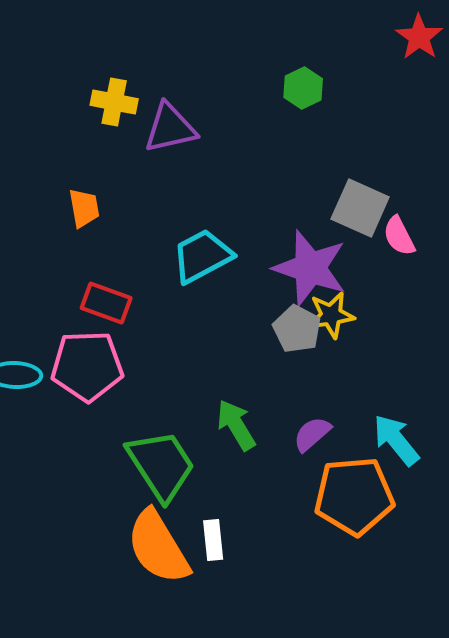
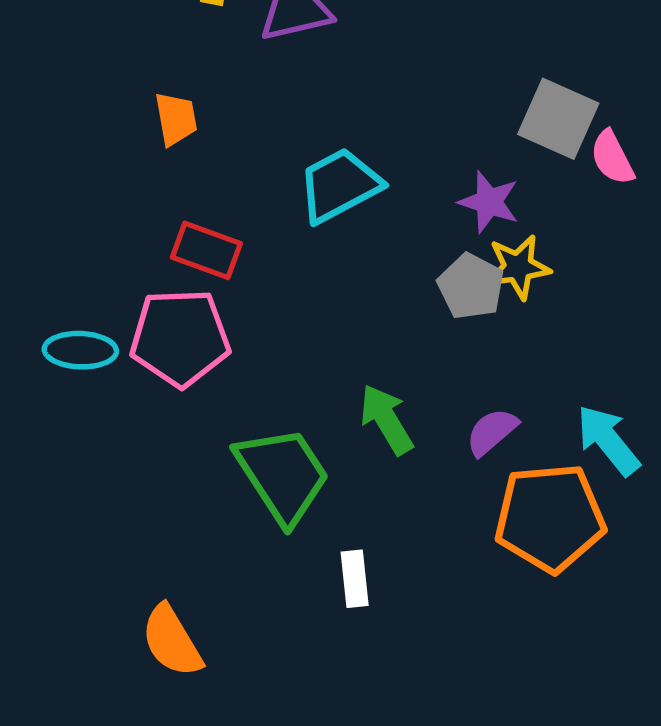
purple star: (310, 268) -> (489, 202), size x0.6
orange semicircle: (158, 547) -> (172, 641), moved, size x0.7

